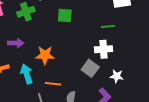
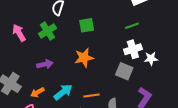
orange star: (45, 55) -> (84, 58), moved
cyan arrow: (27, 74) -> (63, 92), turned 84
white star: (117, 76) -> (151, 59), moved

